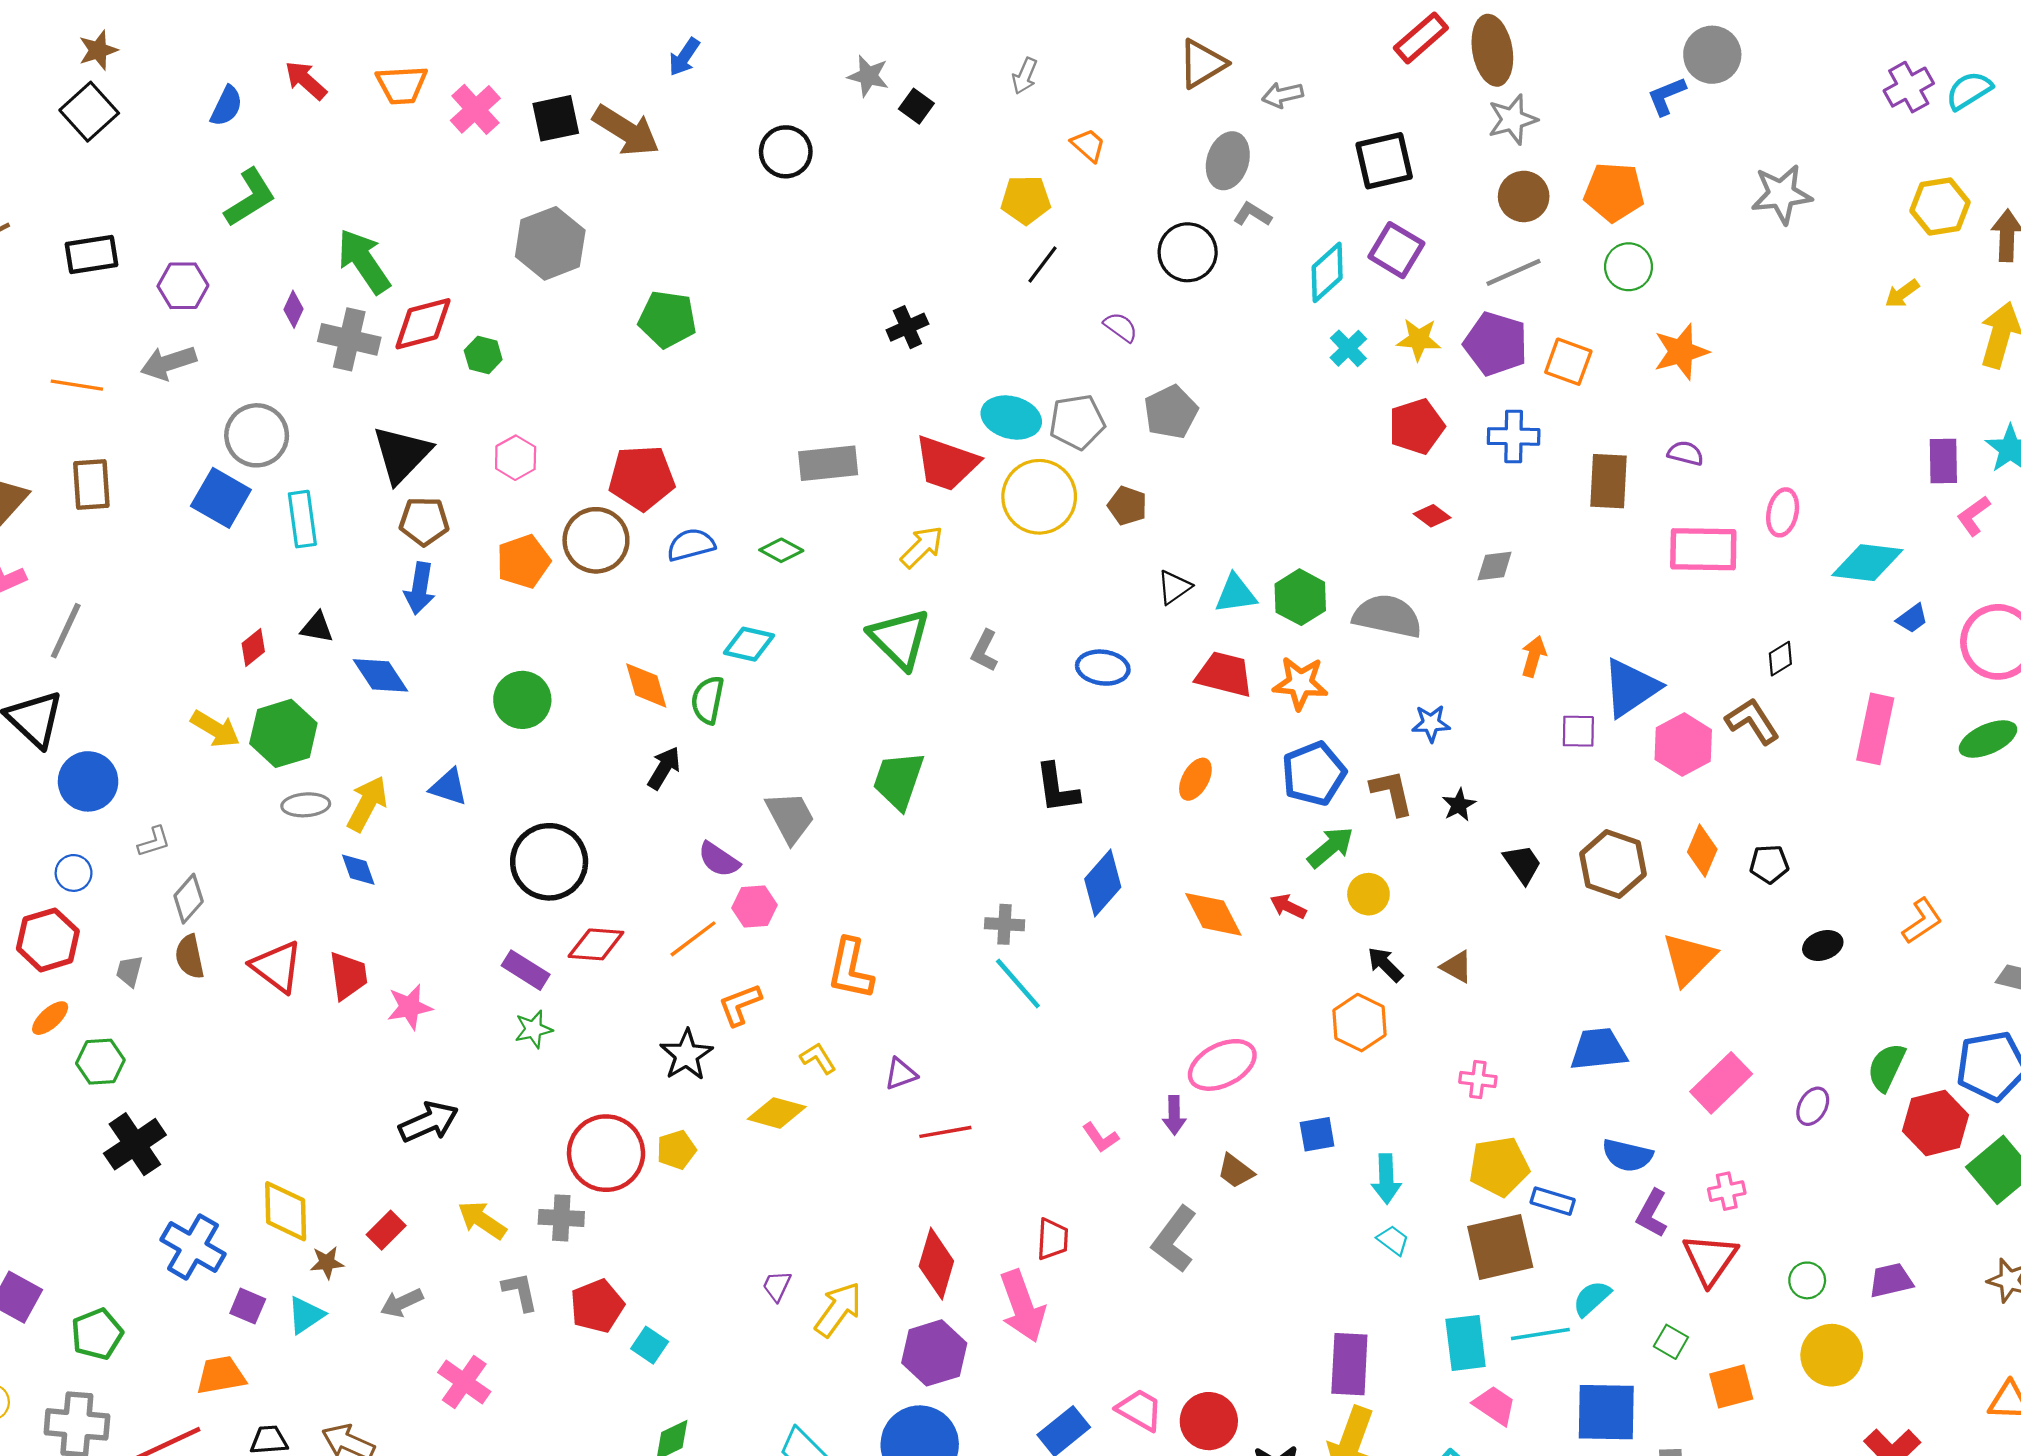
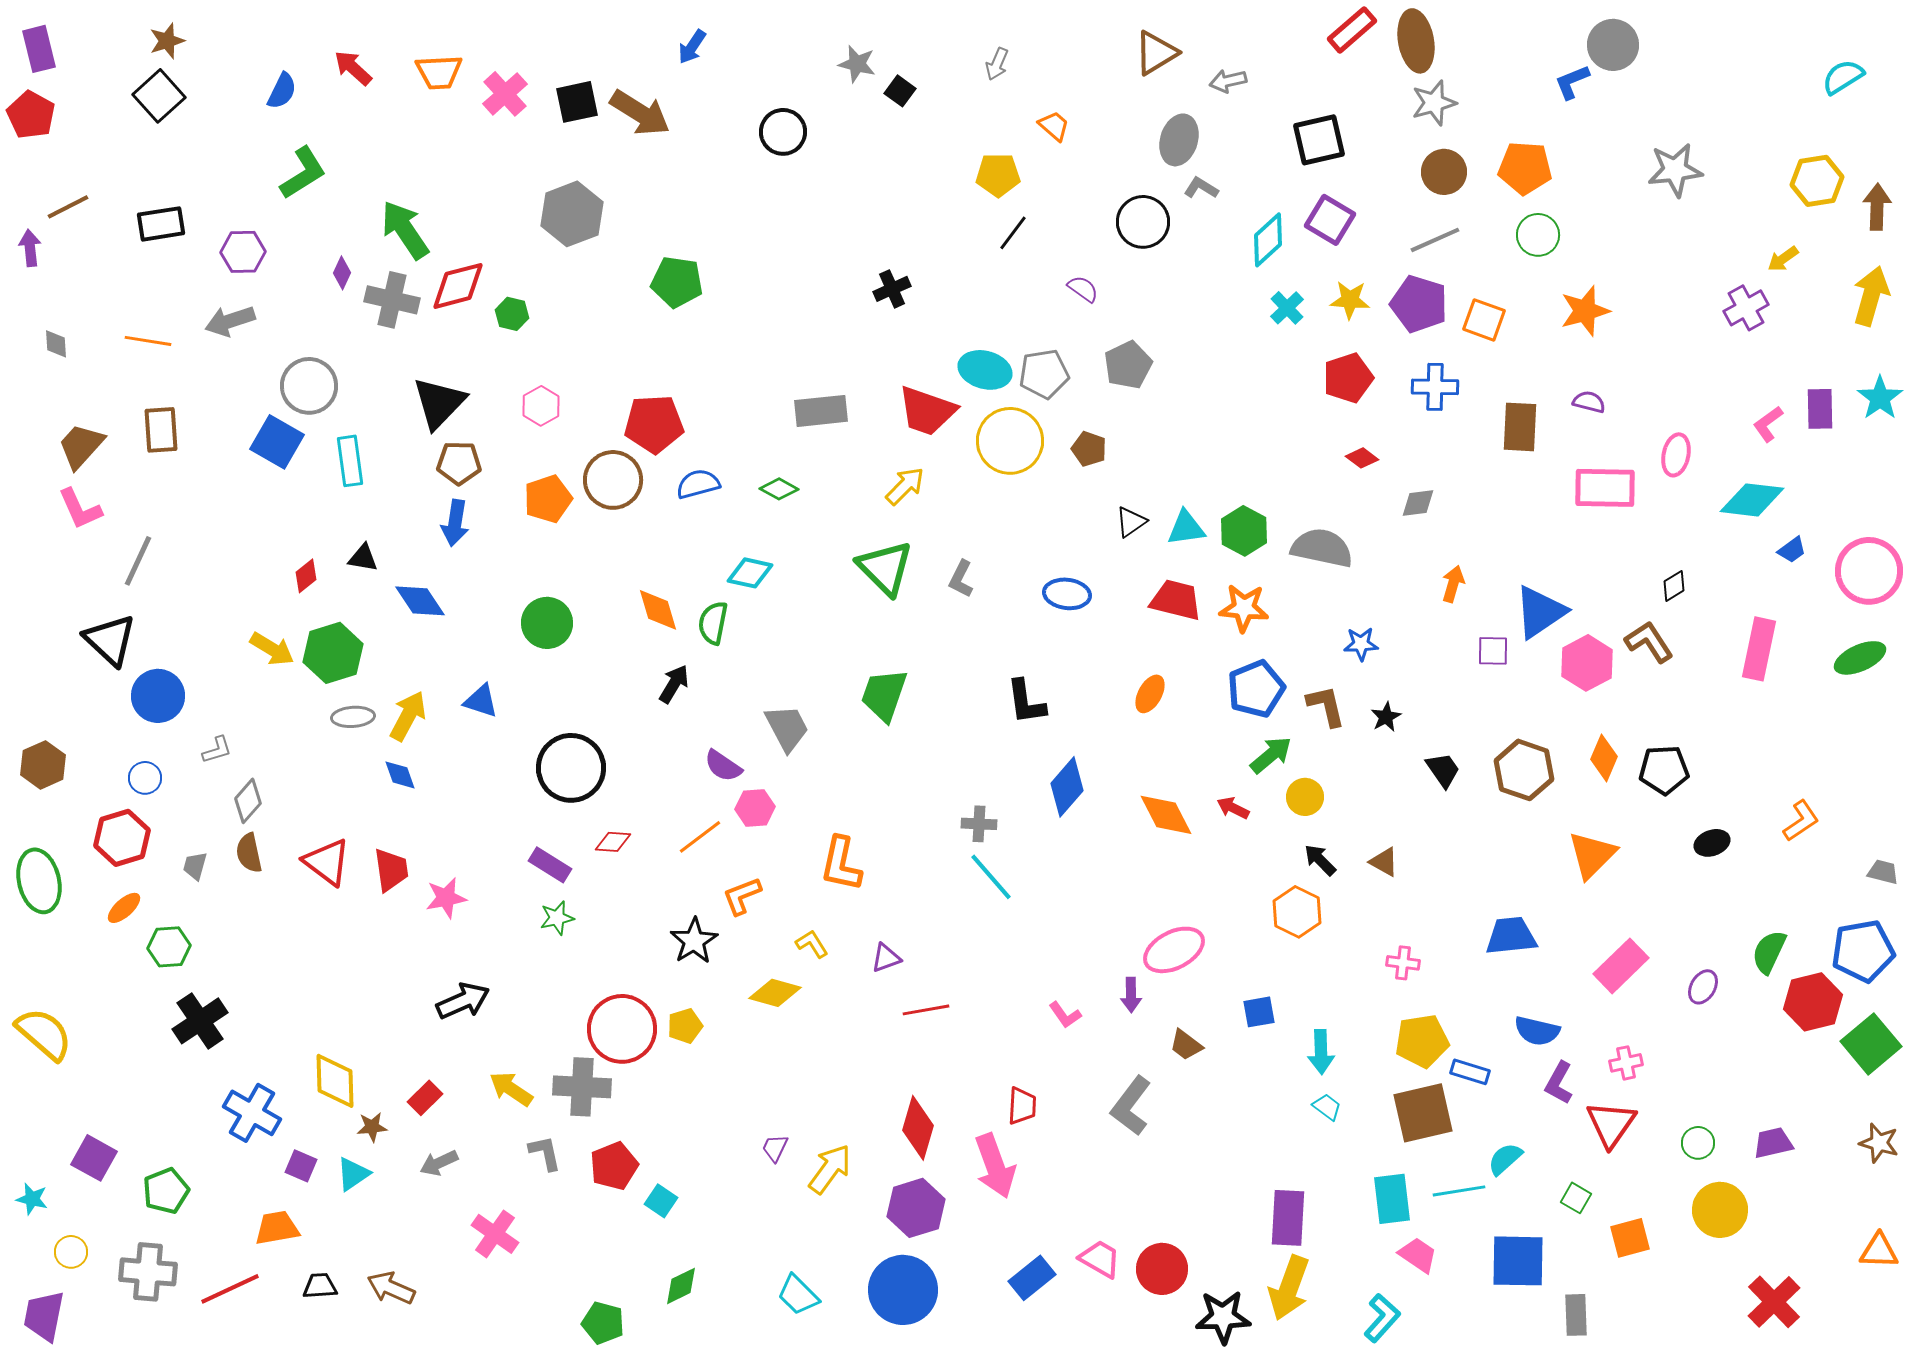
purple cross: (1909, 87) -> (1746, 308), moved
pink L-shape: (1973, 516) -> (1768, 424), moved
black pentagon: (1769, 864) -> (1664, 770), size x1.4
red diamond: (596, 944) -> (613, 842), size x0.7
gray cross: (561, 1218) -> (582, 1087), size x1.4

